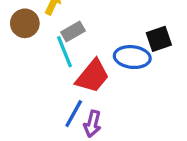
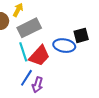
gray rectangle: (73, 32) -> (29, 28), size x1.6
cyan line: (65, 52) -> (23, 52), moved

